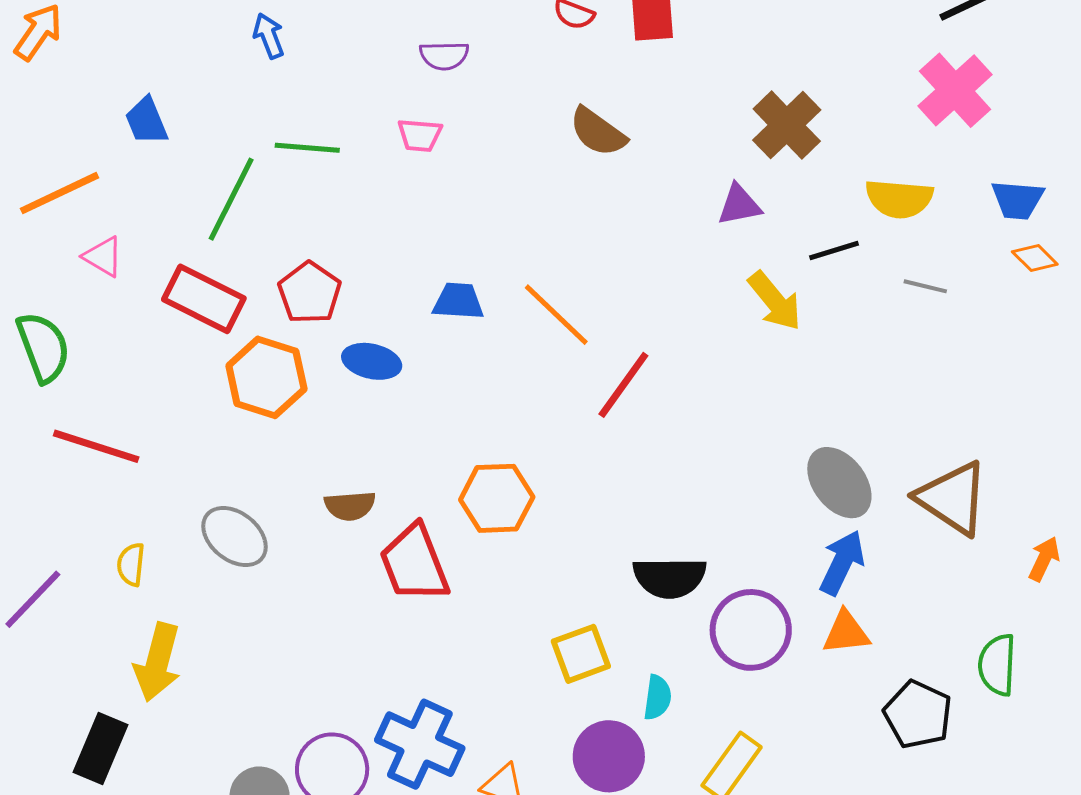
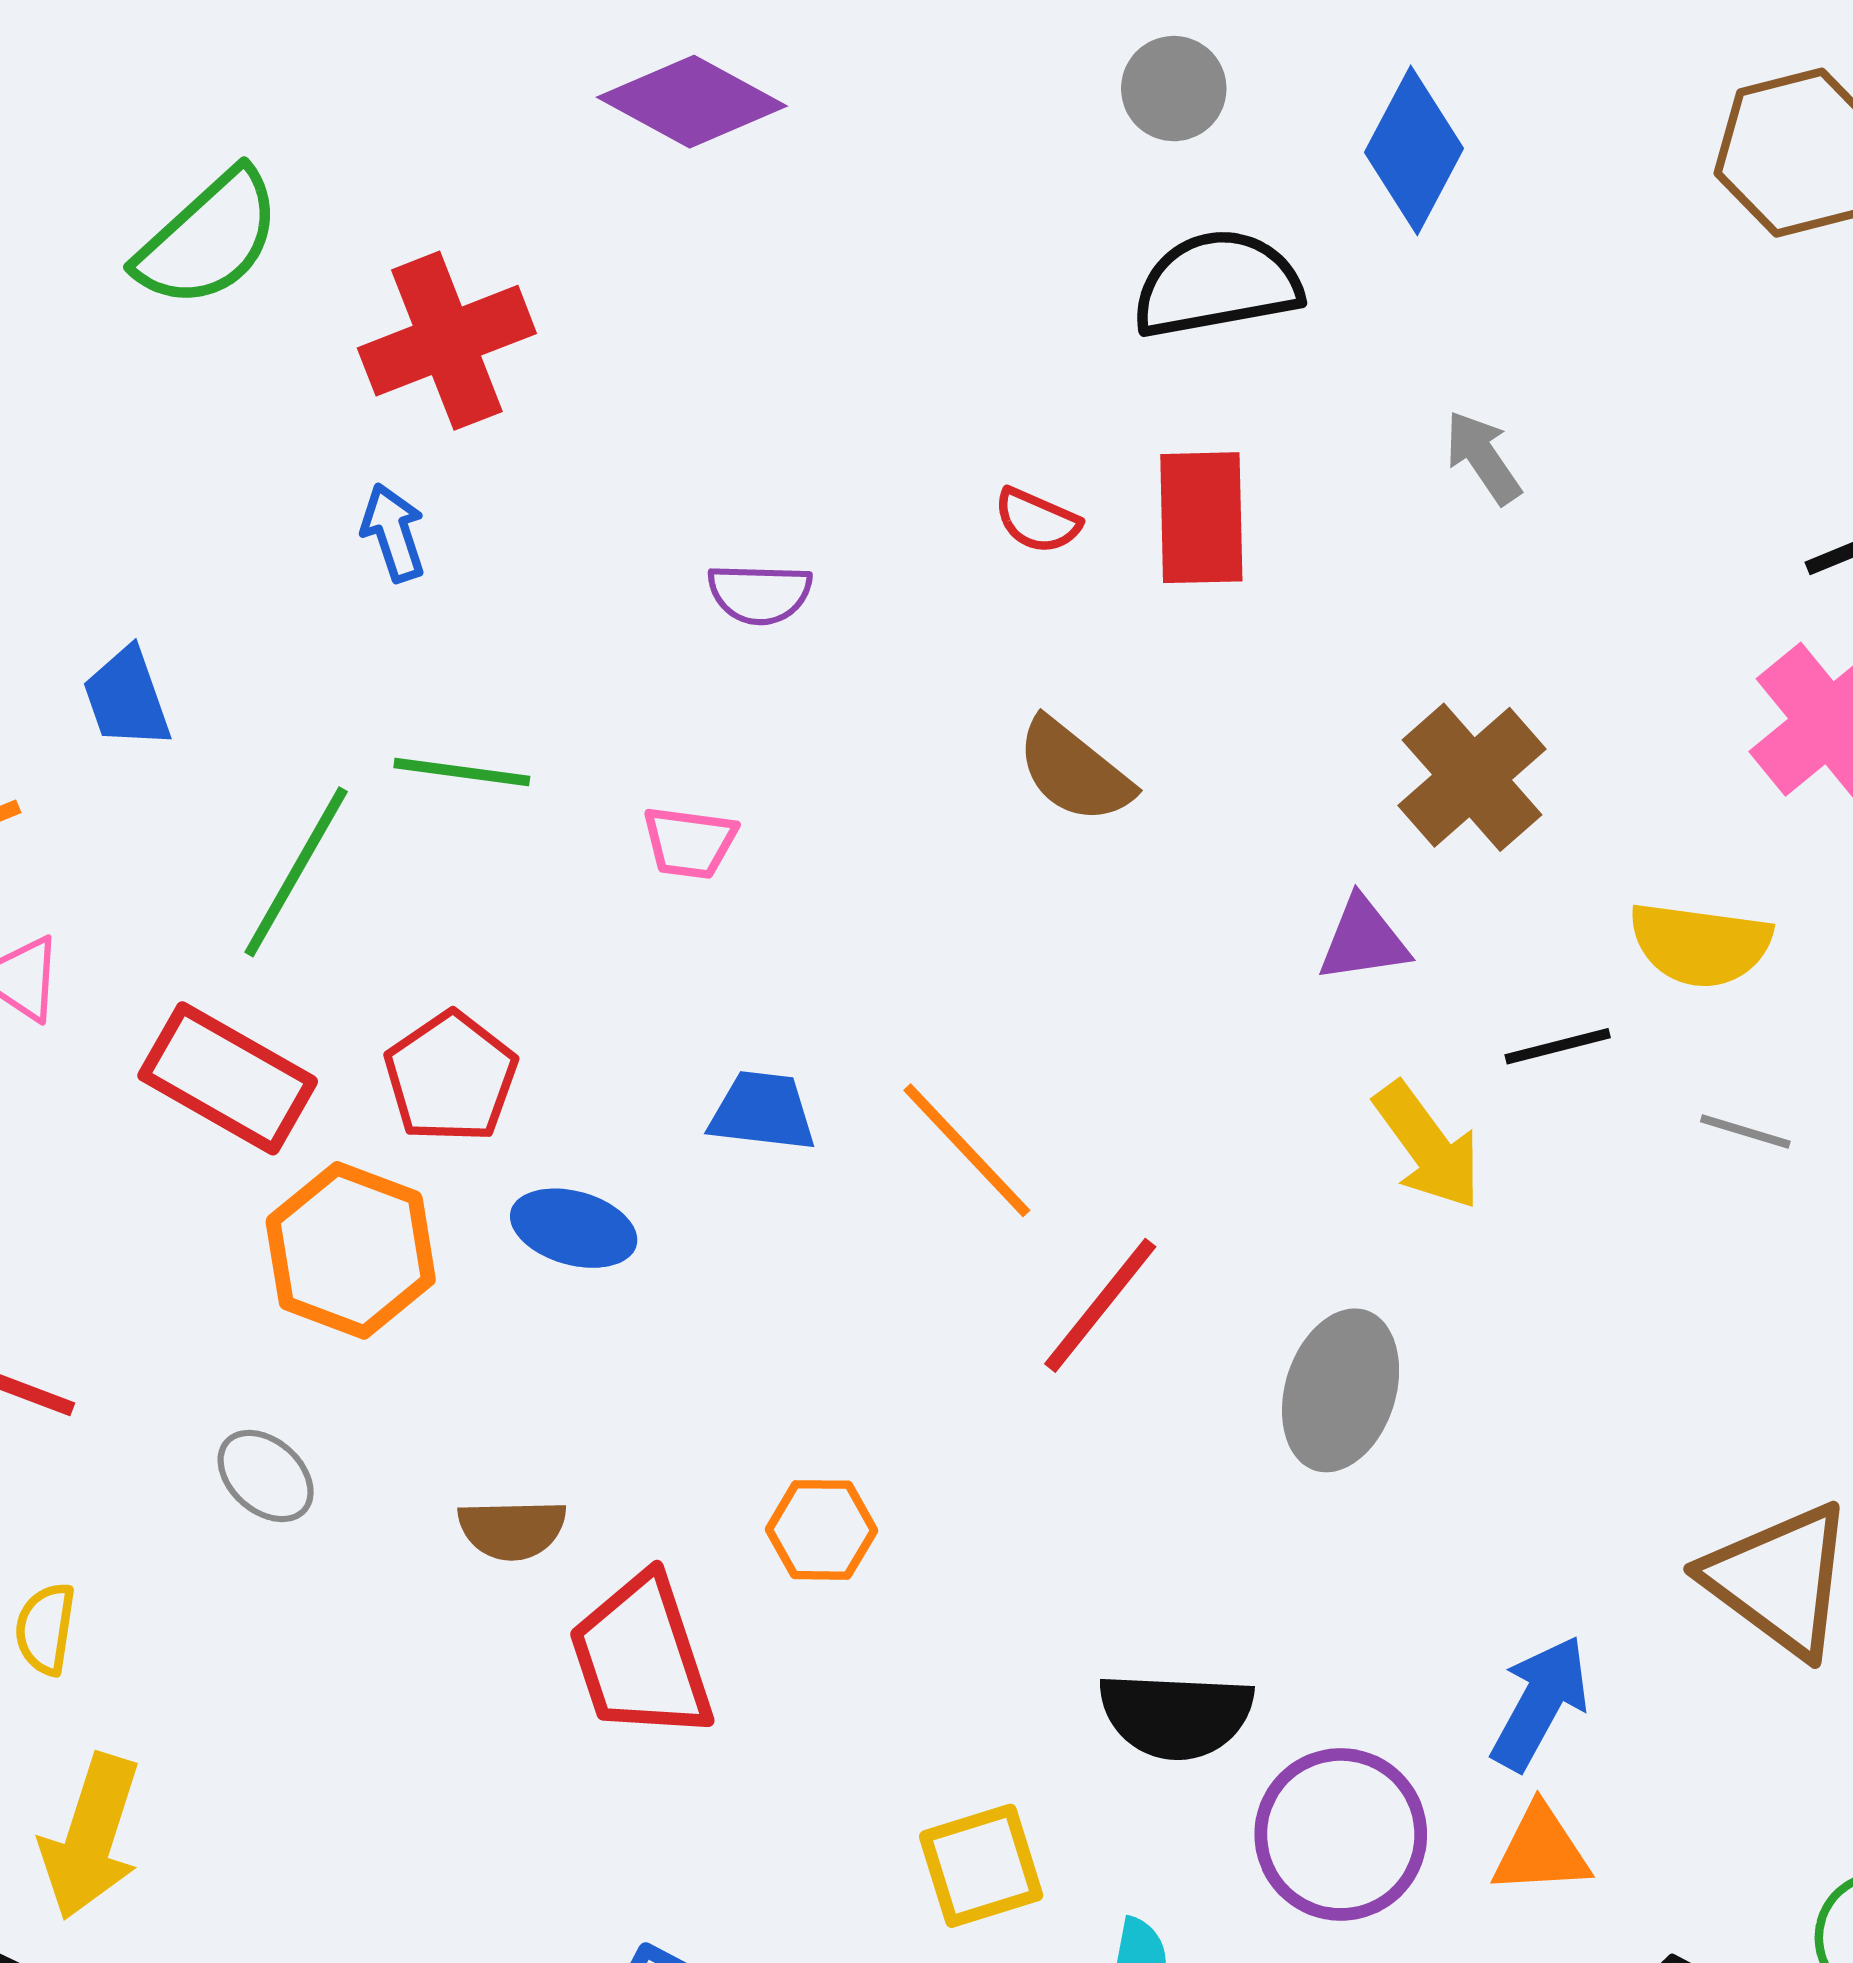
pink trapezoid: (420, 135) -> (689, 842), moved
gray ellipse: (839, 483) -> (1341, 1390), moved, turned 52
orange hexagon: (497, 498) -> (821, 1530), size x0.7
gray ellipse: (235, 537) -> (266, 1476), moved, size x0.7

